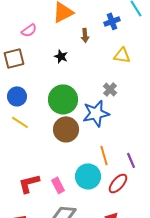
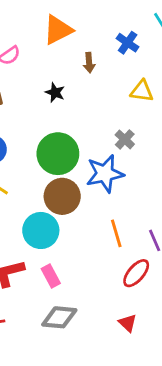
blue cross: (112, 21) -> (128, 43), turned -35
cyan circle: (88, 176) -> (41, 230), moved

